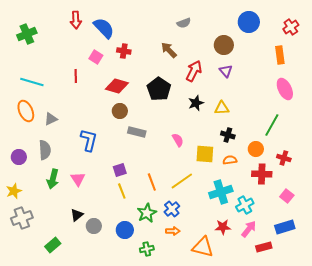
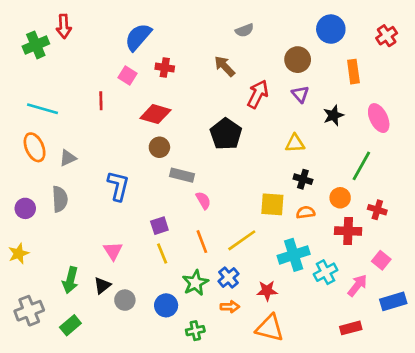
red arrow: (76, 20) -> (64, 26), moved
blue semicircle: (104, 28) -> (138, 37), turned -95
orange rectangle: (280, 55) -> (353, 72), moved
black pentagon: (159, 89) -> (226, 134), moved
black star: (196, 103) -> (333, 115), moved
pink semicircle: (178, 140) -> (203, 200), moved
green arrow: (53, 179) -> (70, 280), moved
pink triangle: (78, 179) -> (113, 251), moved
gray cross: (22, 218) -> (29, 311), moved
red star: (223, 227) -> (267, 291), moved
blue rectangle: (285, 227) -> (393, 301), moved
pink arrow: (249, 229) -> (357, 285), moved

